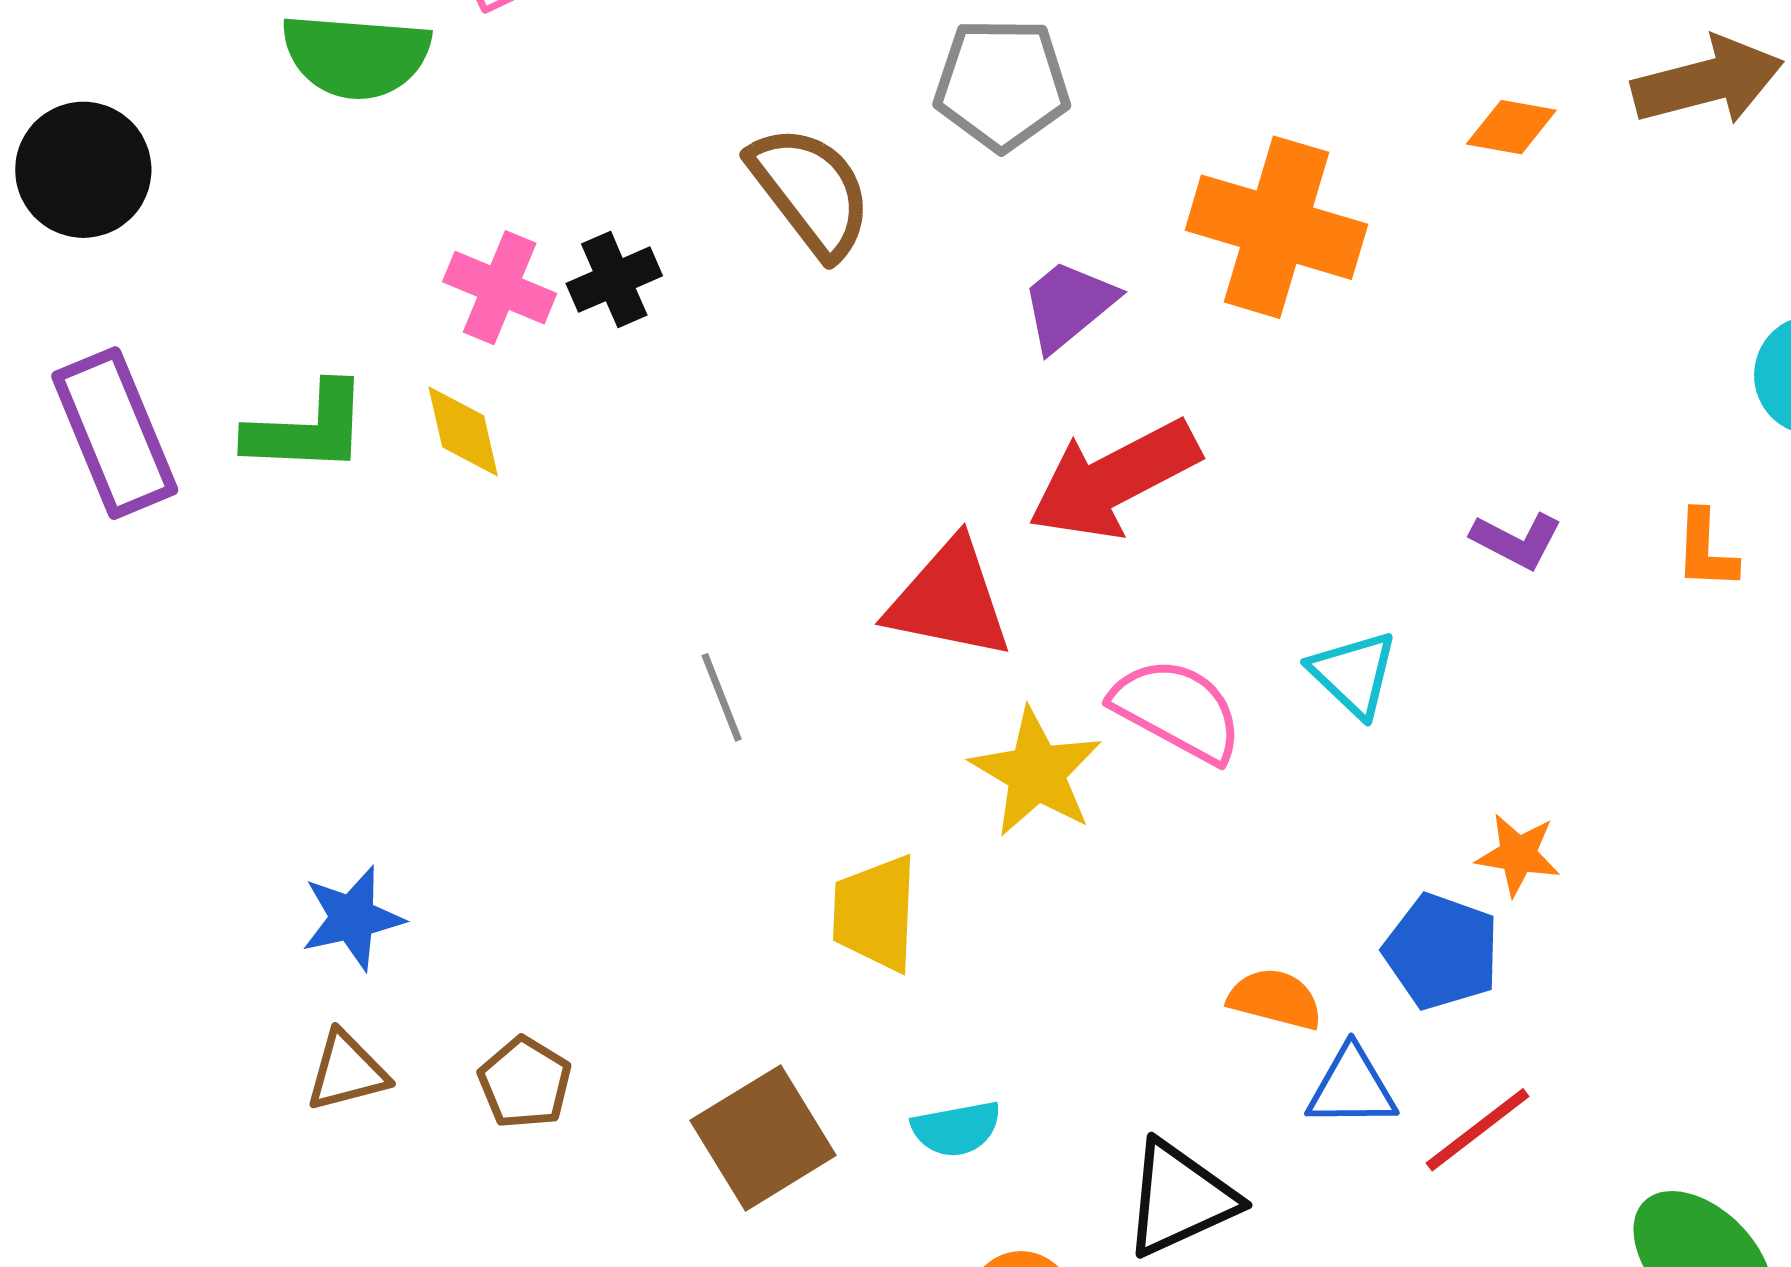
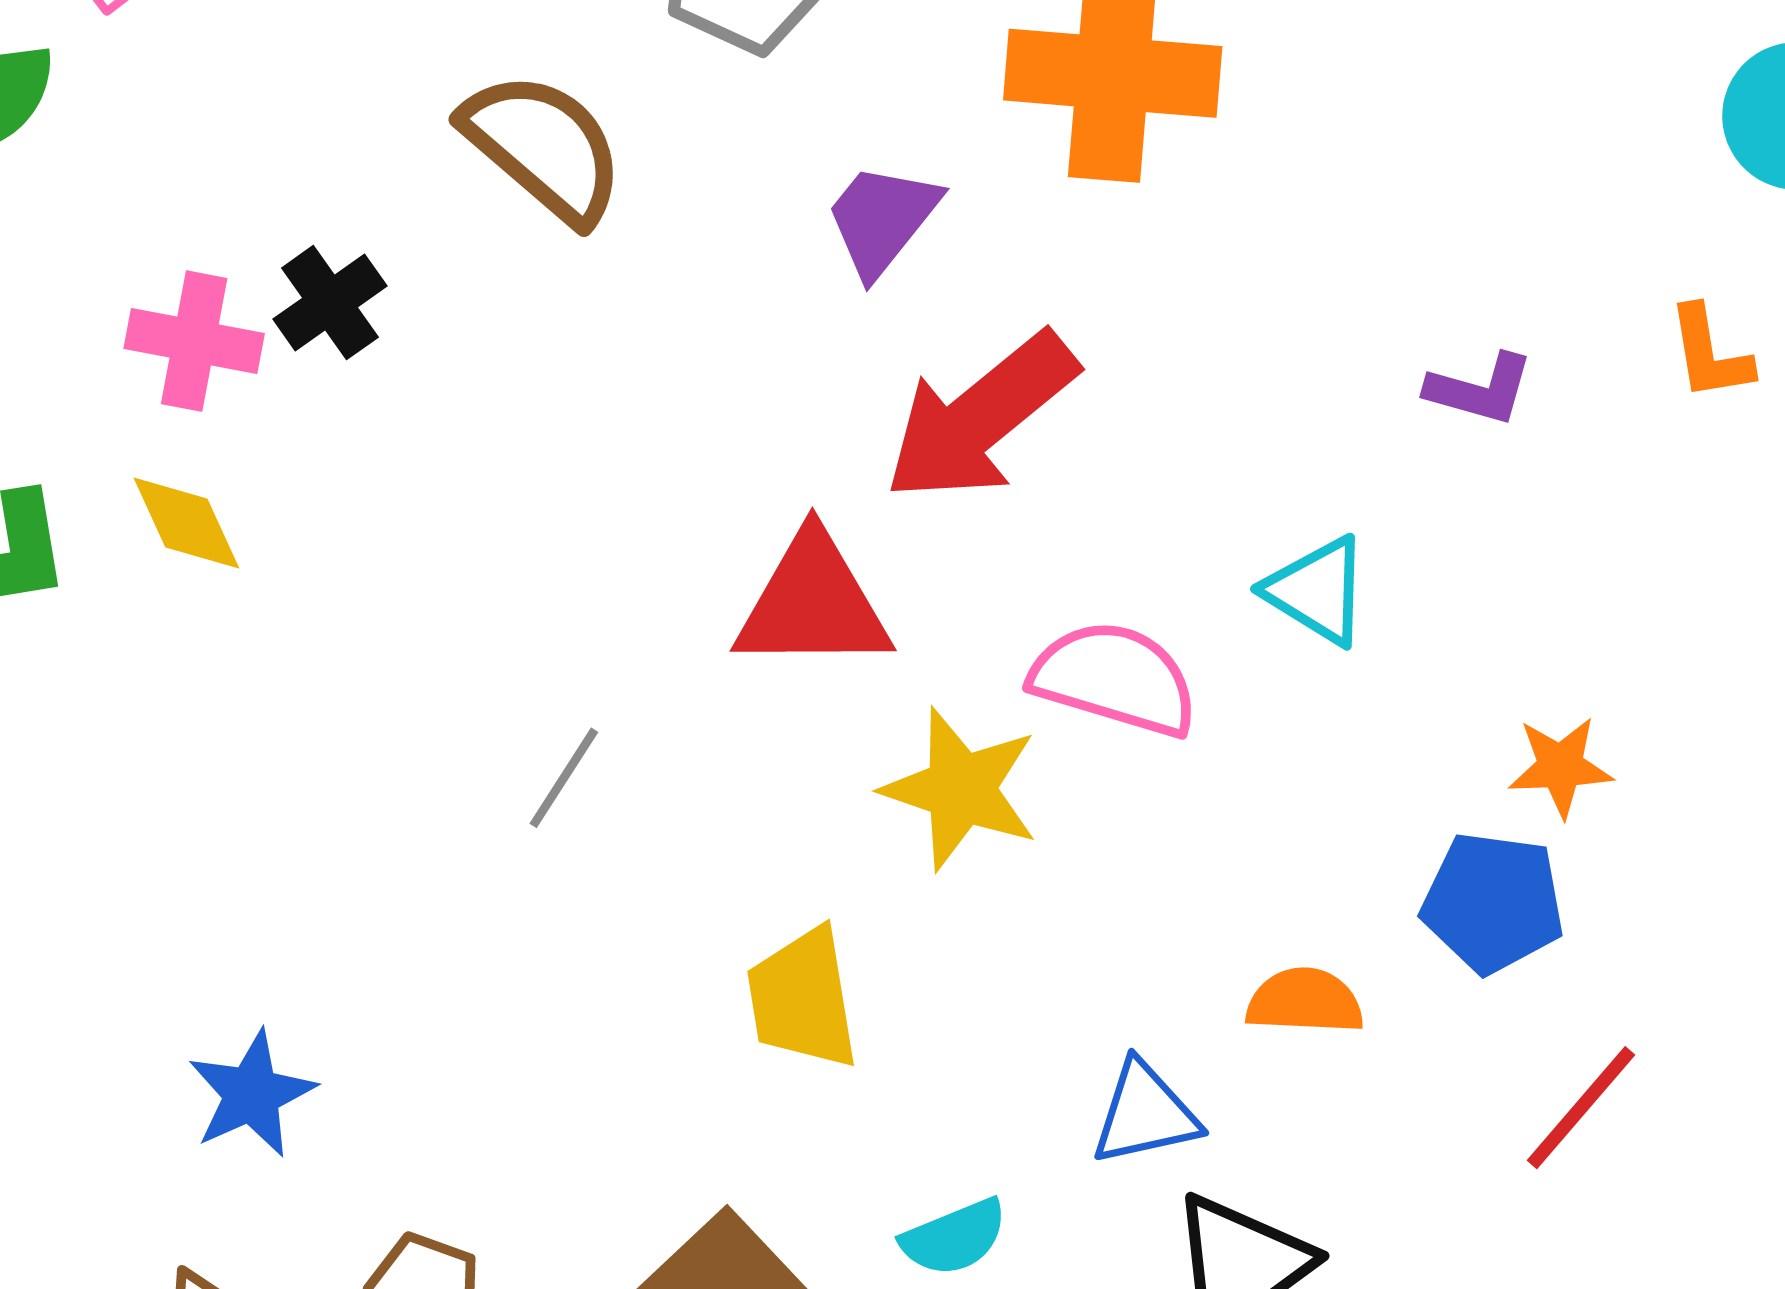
gray line: (722, 697) -> (564, 778), turned 66
blue star: (352, 918) -> (252, 1094), moved
blue triangle: (1352, 1087) -> (1145, 1114), moved

